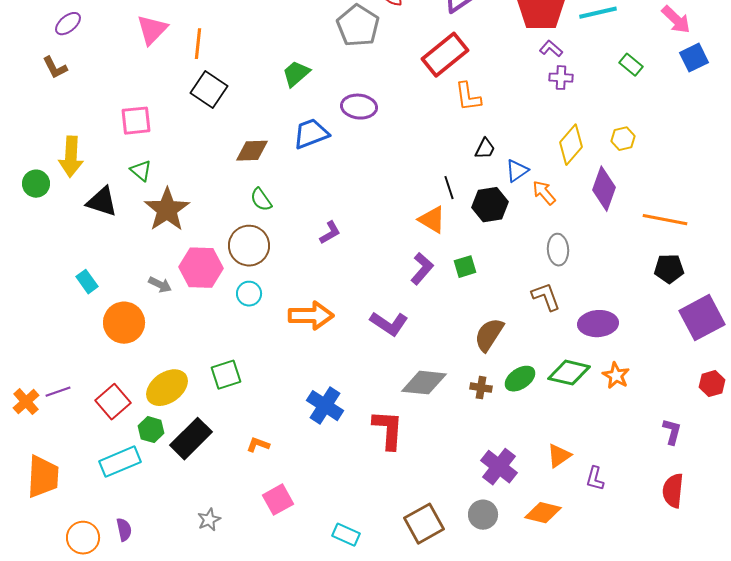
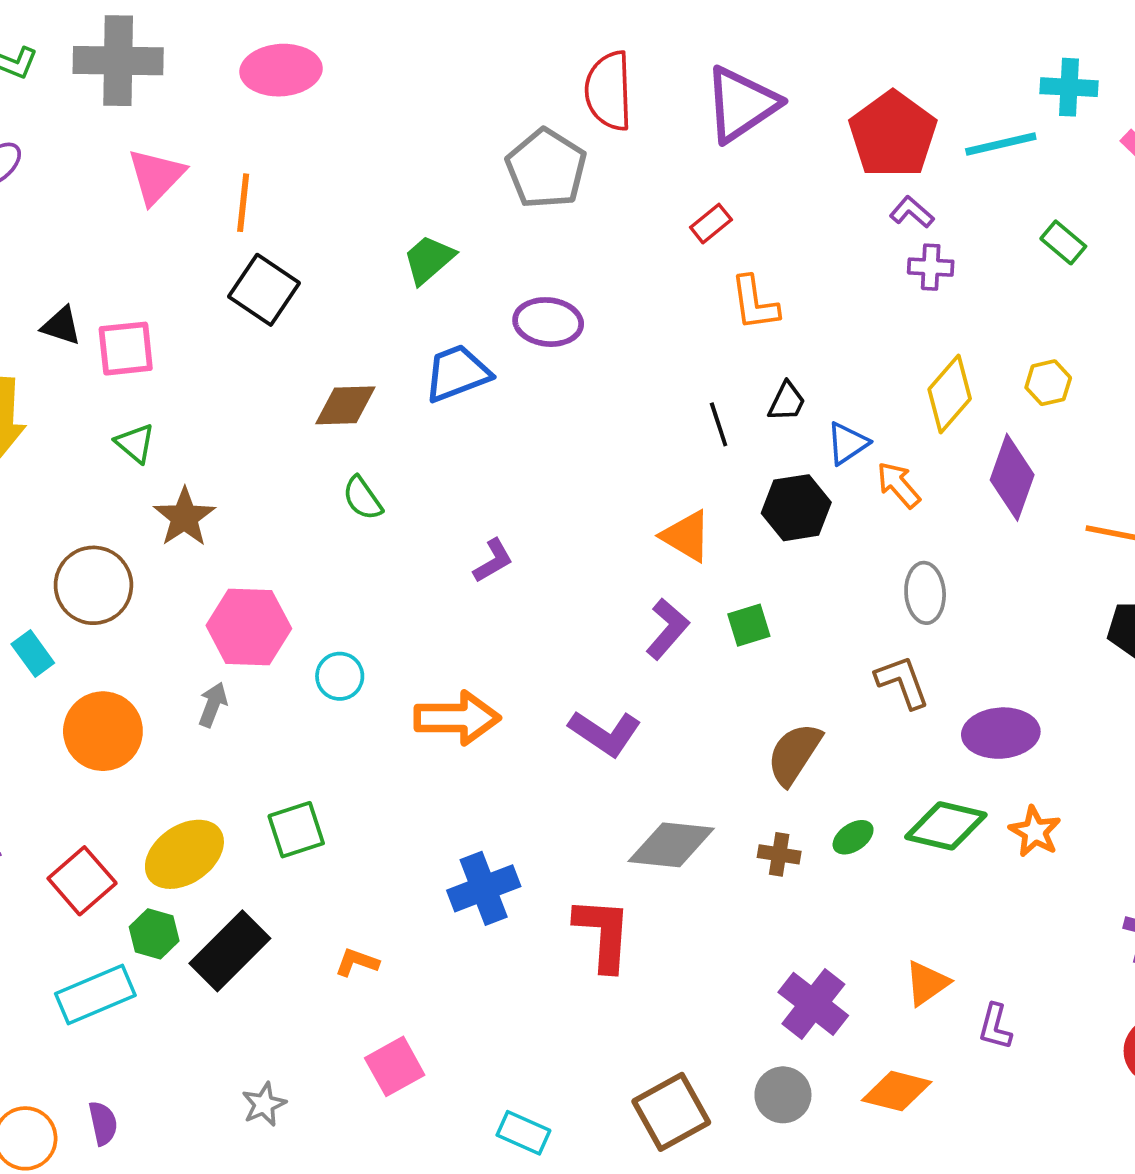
red rectangle: (445, 55) -> (711, 224), size x0.5
black line: (449, 188) -> (719, 424), moved
black triangle: (102, 202) -> (61, 326), moved, size x0.7
brown star: (167, 210) -> (184, 517), size x0.7
brown circle: (249, 246) -> (93, 585), moved
gray arrow: (160, 285) -> (213, 705), moved, turned -95
green ellipse: (520, 379) -> (853, 837), size x0.7
blue cross: (325, 406) -> (484, 888), turned 36

